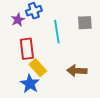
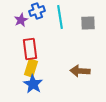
cyan line: (57, 32) -> (60, 17), moved
yellow rectangle: (38, 68) -> (31, 68), moved, turned 60

